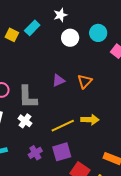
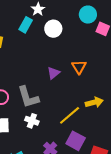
cyan rectangle: (32, 28) -> (26, 25), moved
cyan circle: (98, 33) -> (88, 15), moved
purple square: (62, 152) -> (76, 141), turned -30

